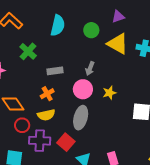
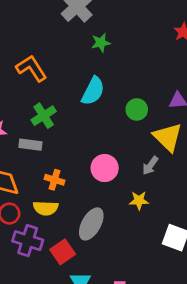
gray arrow: (90, 68) -> (150, 166), moved
gray rectangle: (55, 71) -> (30, 145), moved
pink circle: (83, 89) -> (105, 168), moved
orange cross: (47, 94) -> (54, 180), turned 32

